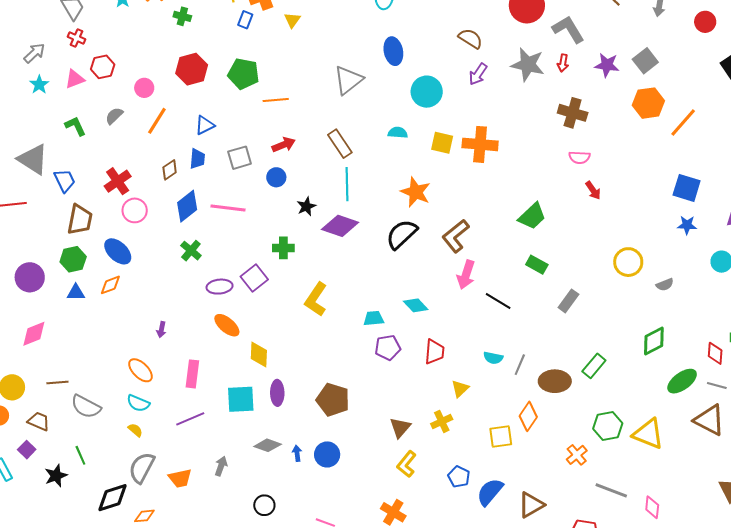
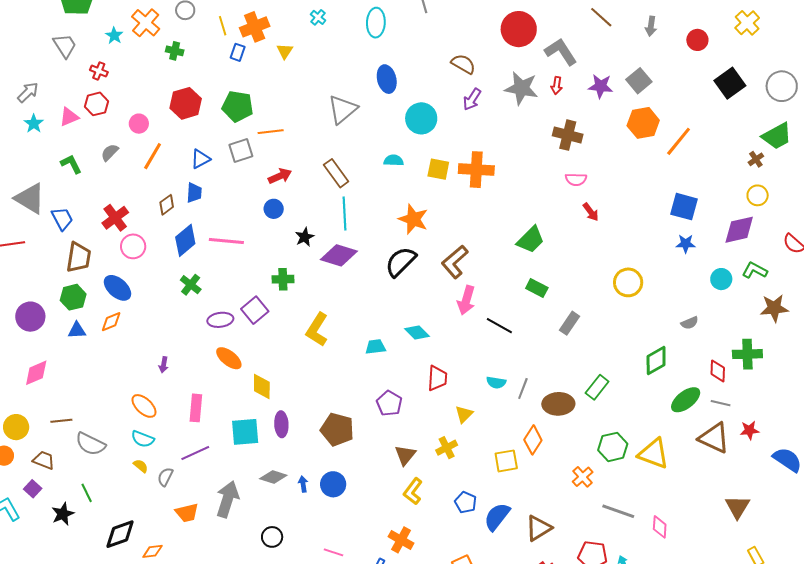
red cross: (77, 38) -> (99, 71), moved
gray square: (240, 158) -> (241, 150), moved
gray semicircle: (665, 285) -> (690, 323), moved
purple pentagon: (388, 347) -> (389, 403), moved, turned -30
gray arrow: (221, 466) -> (227, 499), size x1.8
gray semicircle: (142, 468) -> (165, 477), moved, size x0.6

